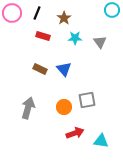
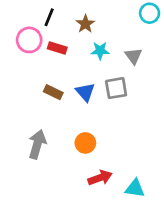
pink circle: (12, 13) -> (29, 40), moved
gray square: (87, 100) -> (116, 88), moved

